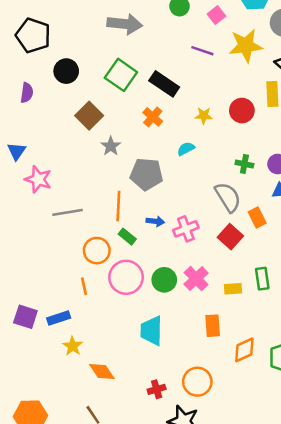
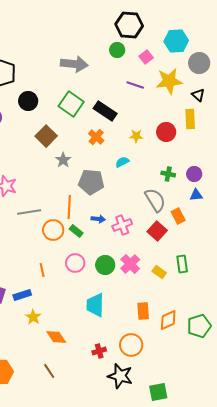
orange circle: (97, 251) -> (53, 230), moved
pink circle: (126, 277) -> (75, 263), size x0.7
yellow rectangle: (233, 289) -> (159, 272), turned 40
orange rectangle: (213, 326) -> (143, 311), moved

